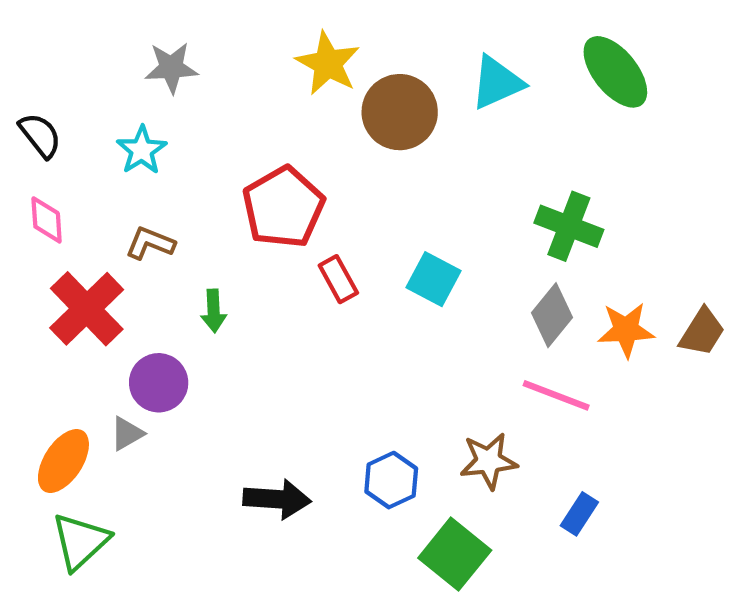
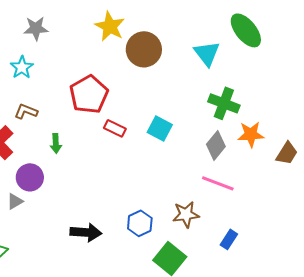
cyan triangle: (497, 82) -> (207, 53), moved, turned -44
red rectangle: (338, 279) -> (115, 128), turned -35
orange star: (626, 330) -> (251, 134), moved

